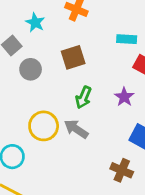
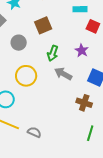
gray circle: (31, 69) -> (19, 43), moved
gray arrow: (76, 129) -> (63, 74), moved

